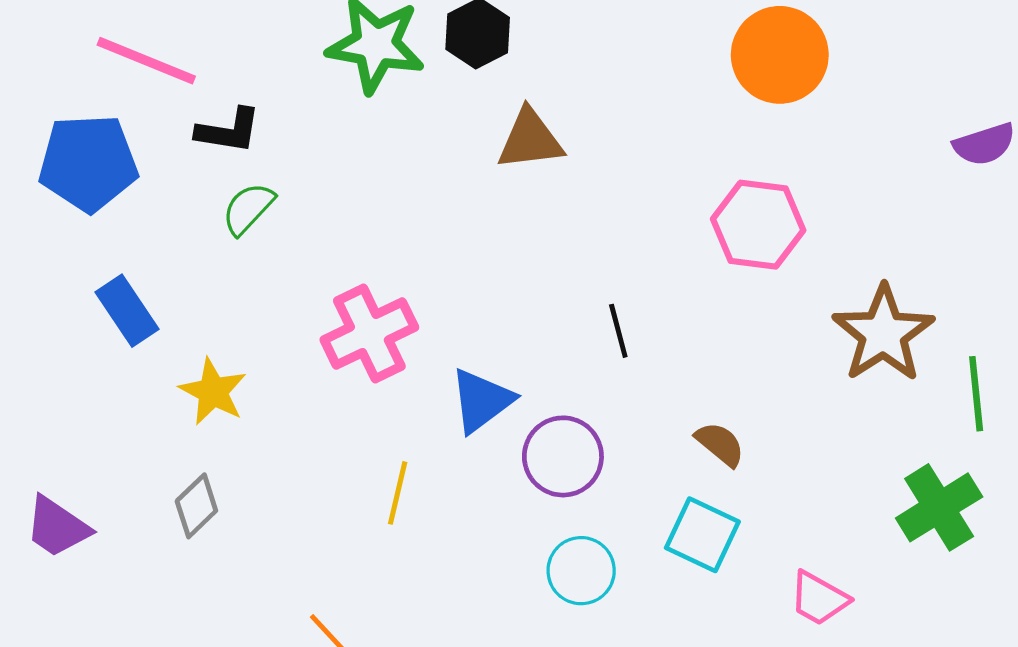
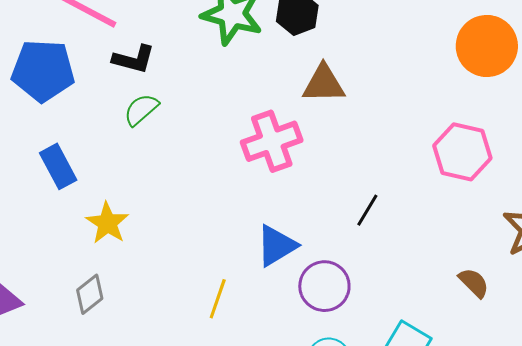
black line: (618, 331) -> (367, 210), turned 40
pink cross: (369, 334) -> (272, 141), moved
brown semicircle: (720, 444) -> (474, 283), moved

